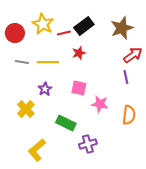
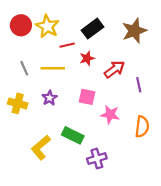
red circle: (15, 33) -> (21, 25), moved
red line: (64, 33) -> (67, 45), moved
red arrow: (133, 55) -> (115, 69), moved
gray line: (22, 62) -> (24, 68), turned 56
yellow cross: (26, 109) -> (18, 103), moved, turned -30
yellow L-shape: (37, 150) -> (41, 148), moved

